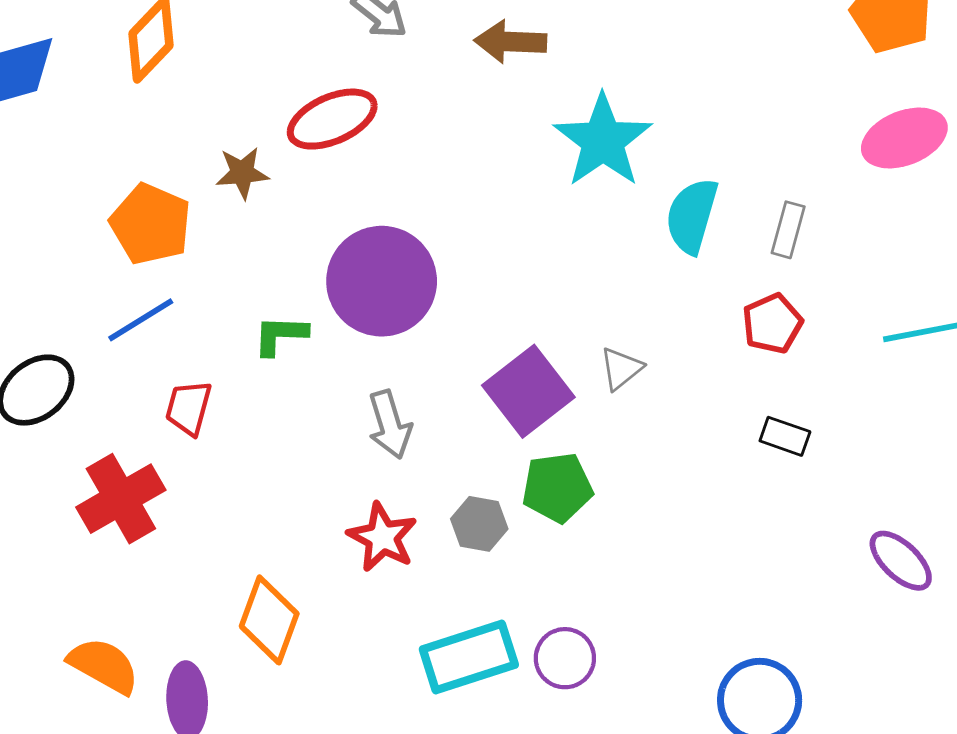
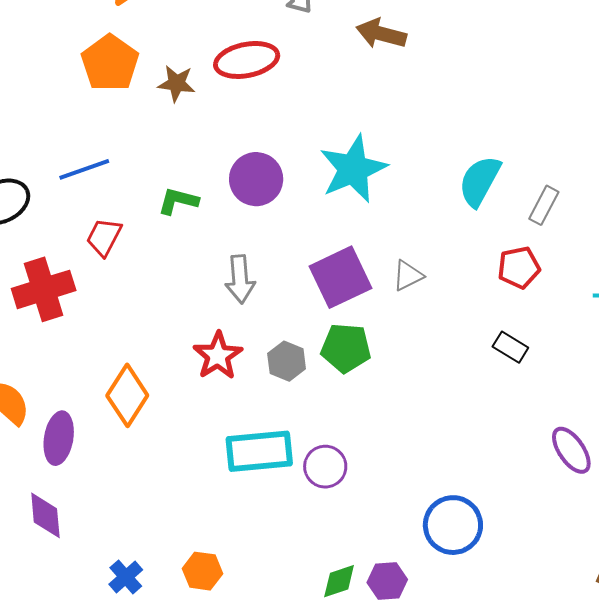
cyan star: (603, 141) -> (353, 169), moved
orange pentagon: (151, 224) -> (110, 63), moved
purple circle: (382, 281) -> (256, 179), size x0.7

